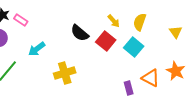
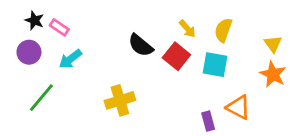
cyan square: (134, 47) -> (215, 65), turned -30
cyan arrow: (37, 49) -> (70, 59), moved
orange star: (176, 71) -> (273, 74), moved

